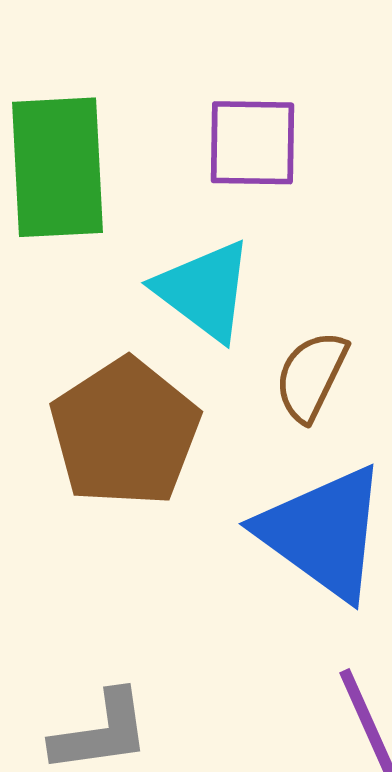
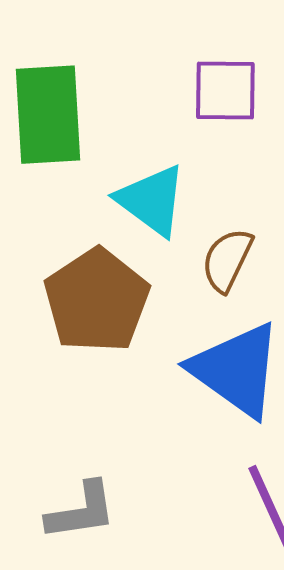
purple square: (252, 143) -> (225, 90), moved

